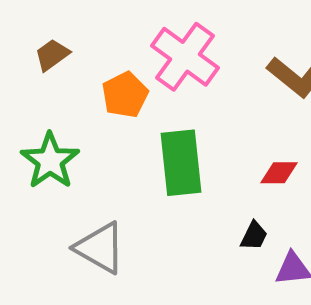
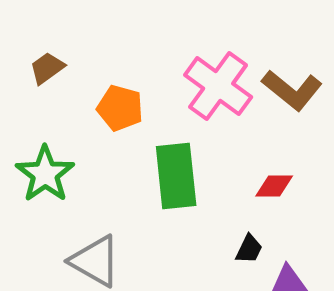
pink cross: (185, 57) -> (218, 86), moved
orange pentagon: (125, 95) -> (120, 108), turned -30

